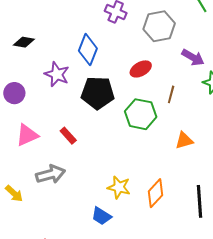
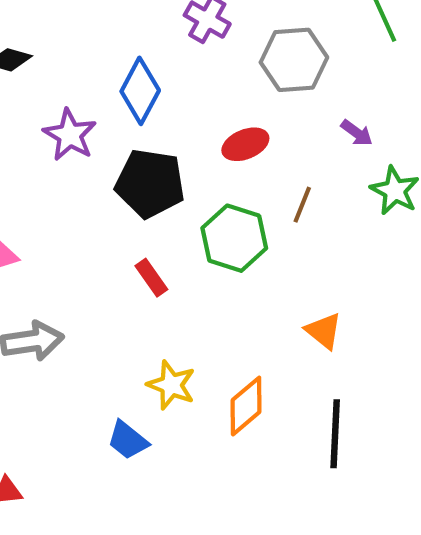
purple arrow: (193, 57) -> (357, 133), size x0.7
red rectangle: (68, 136) -> (151, 278), moved
orange triangle: (184, 140) -> (324, 331), moved, turned 48

